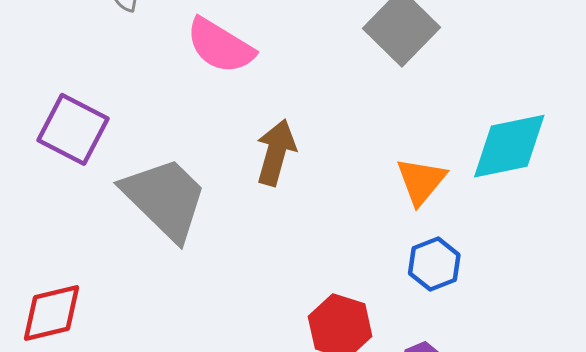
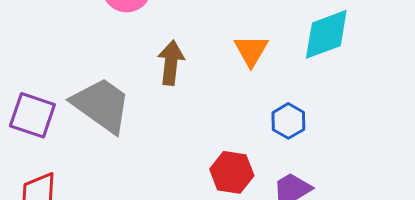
purple square: (73, 129) -> (32, 115), moved
orange triangle: (421, 181) -> (251, 51), moved

